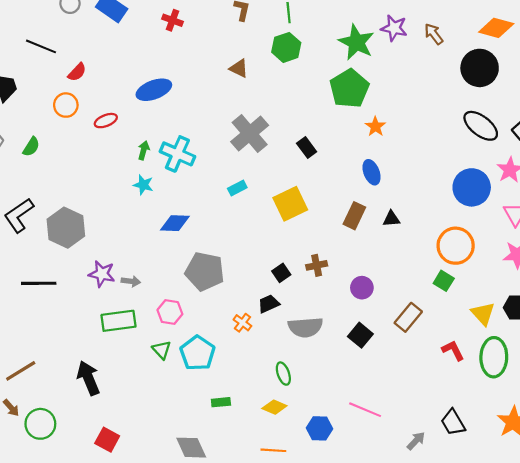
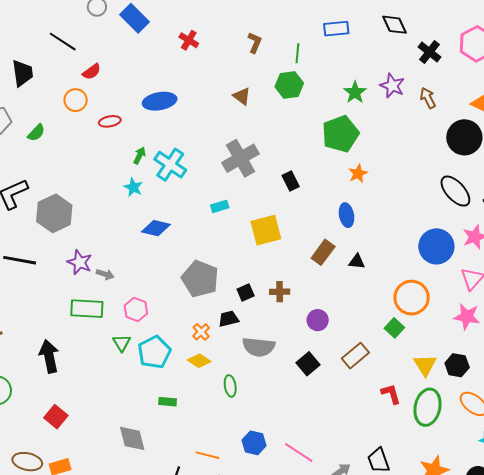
green star: (356, 42) -> (355, 92), size x0.7
gray pentagon: (205, 271) -> (200, 279), moved
yellow diamond: (274, 407) -> (199, 361), moved
pink line: (365, 410) -> (299, 453), moved

